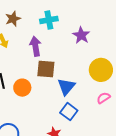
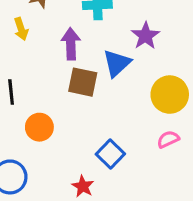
blue triangle: (66, 87) -> (117, 63), moved
orange circle: (22, 88) -> (39, 127), moved

